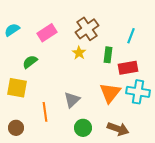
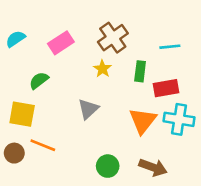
cyan line: (131, 36) -> (170, 47), turned 63
gray triangle: (72, 100) -> (88, 109), moved
orange line: (45, 112) -> (43, 145), moved, turned -60
brown circle: (16, 128) -> (14, 153), moved

